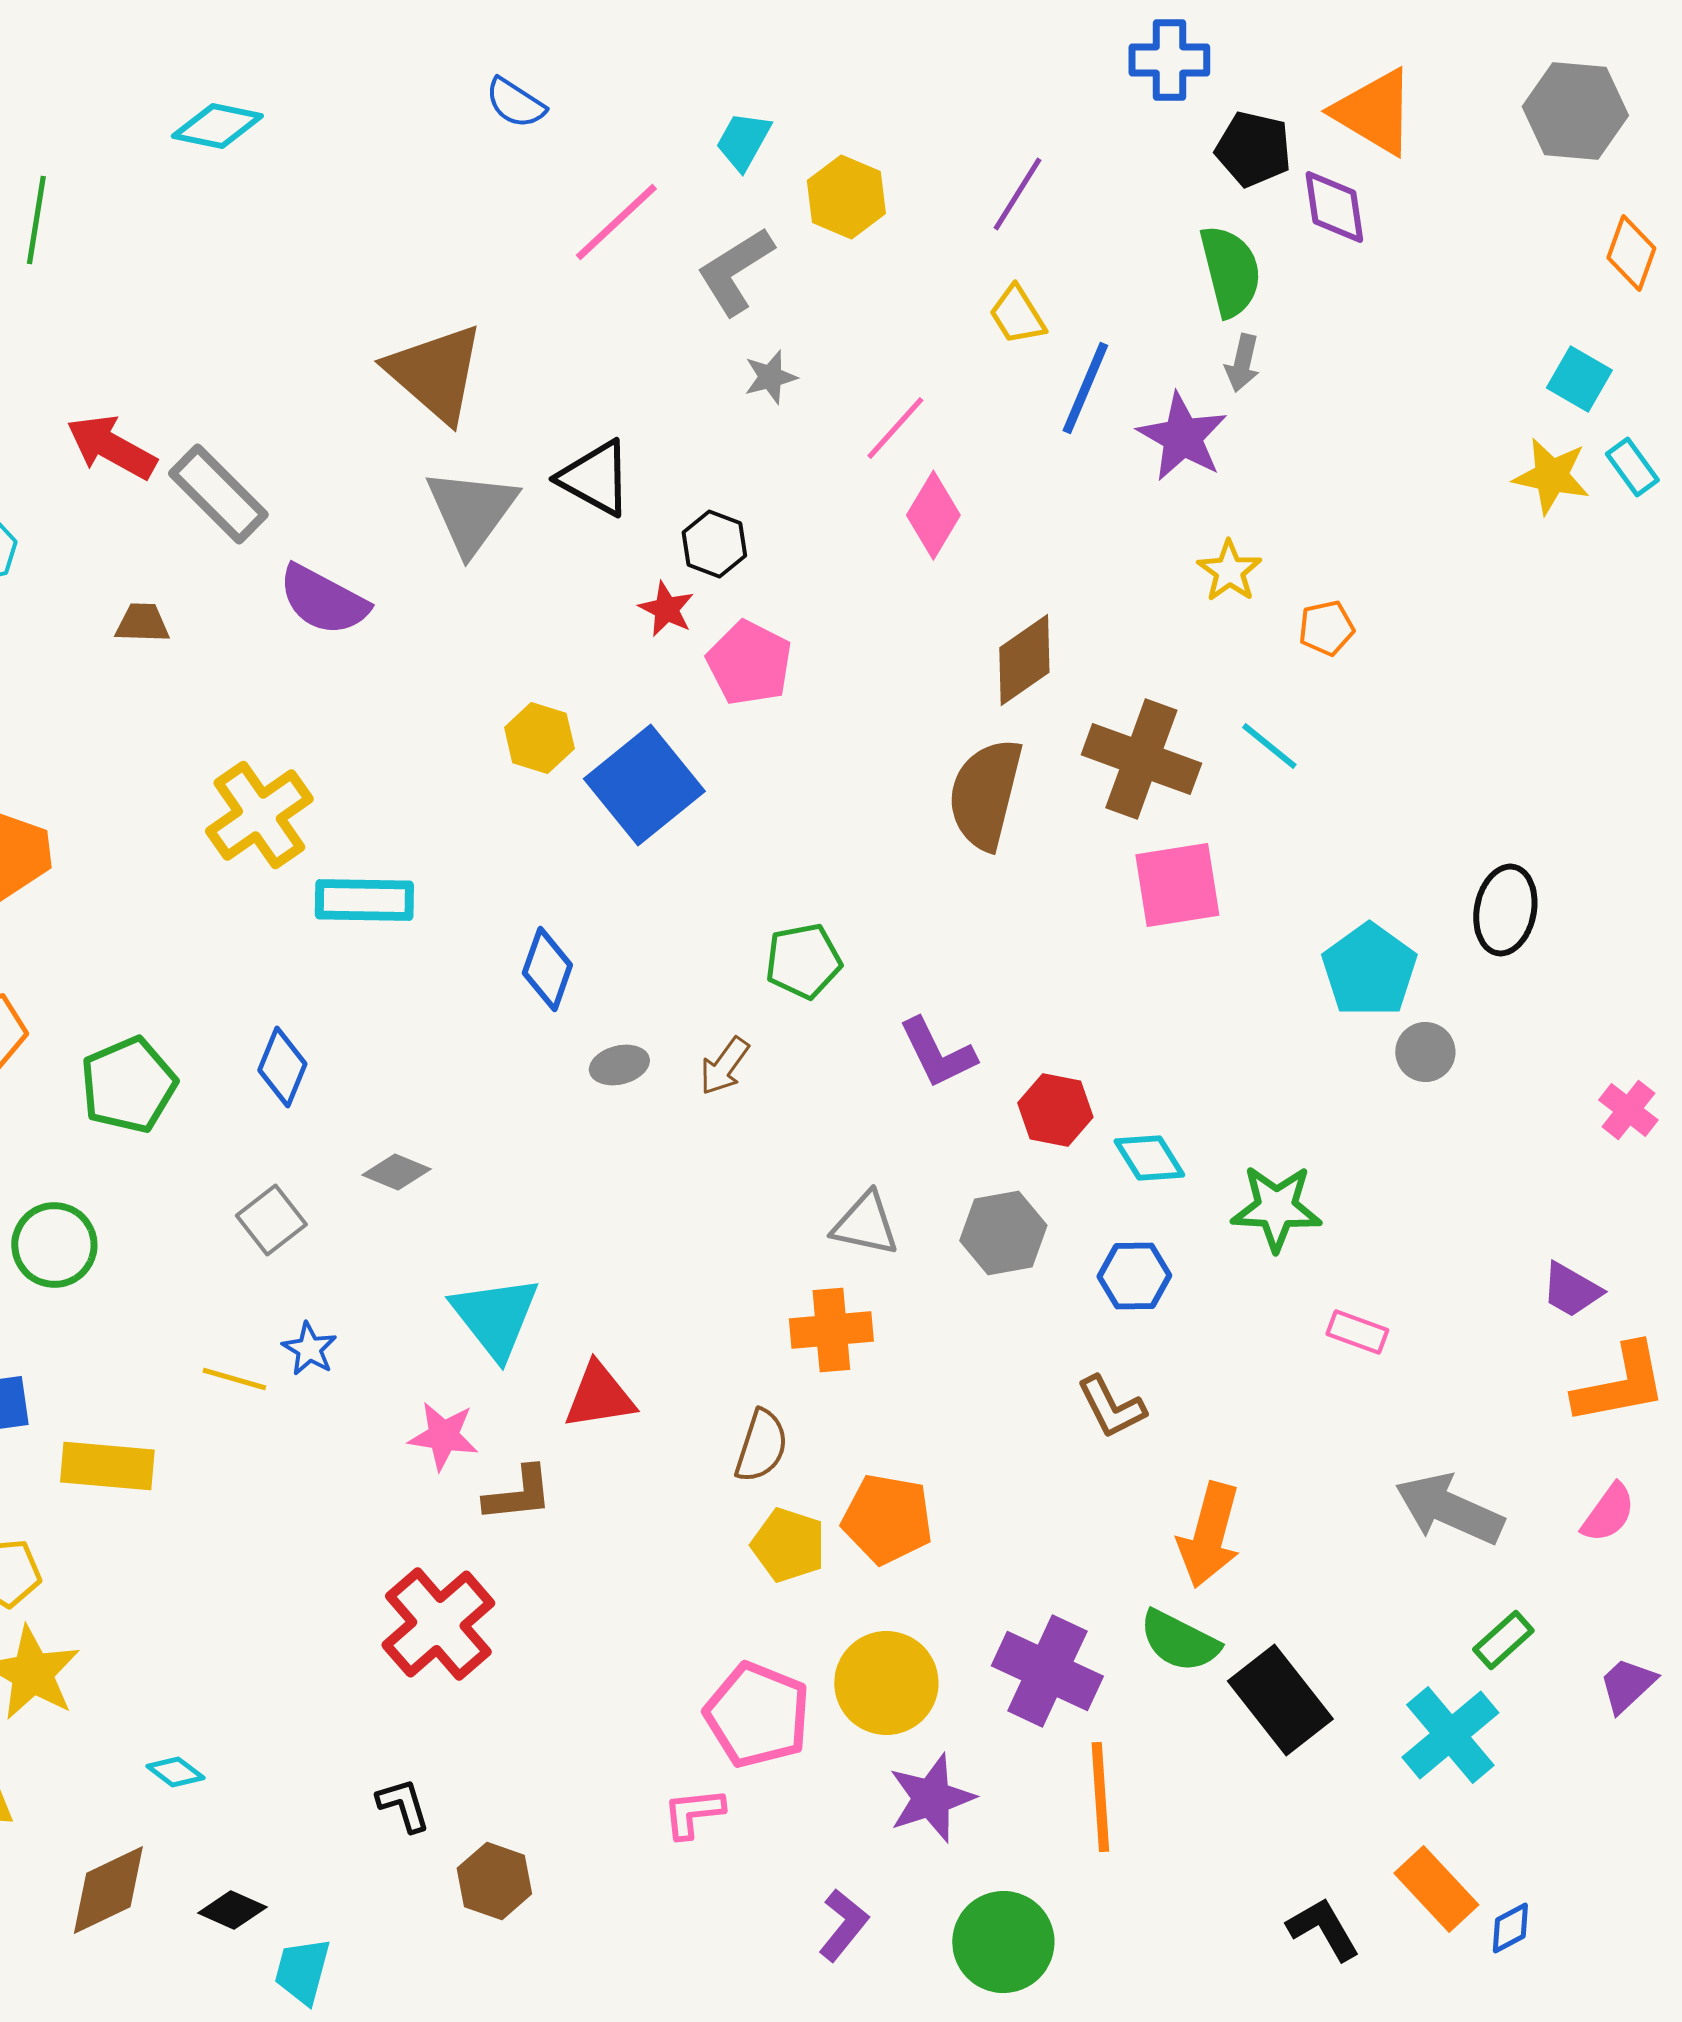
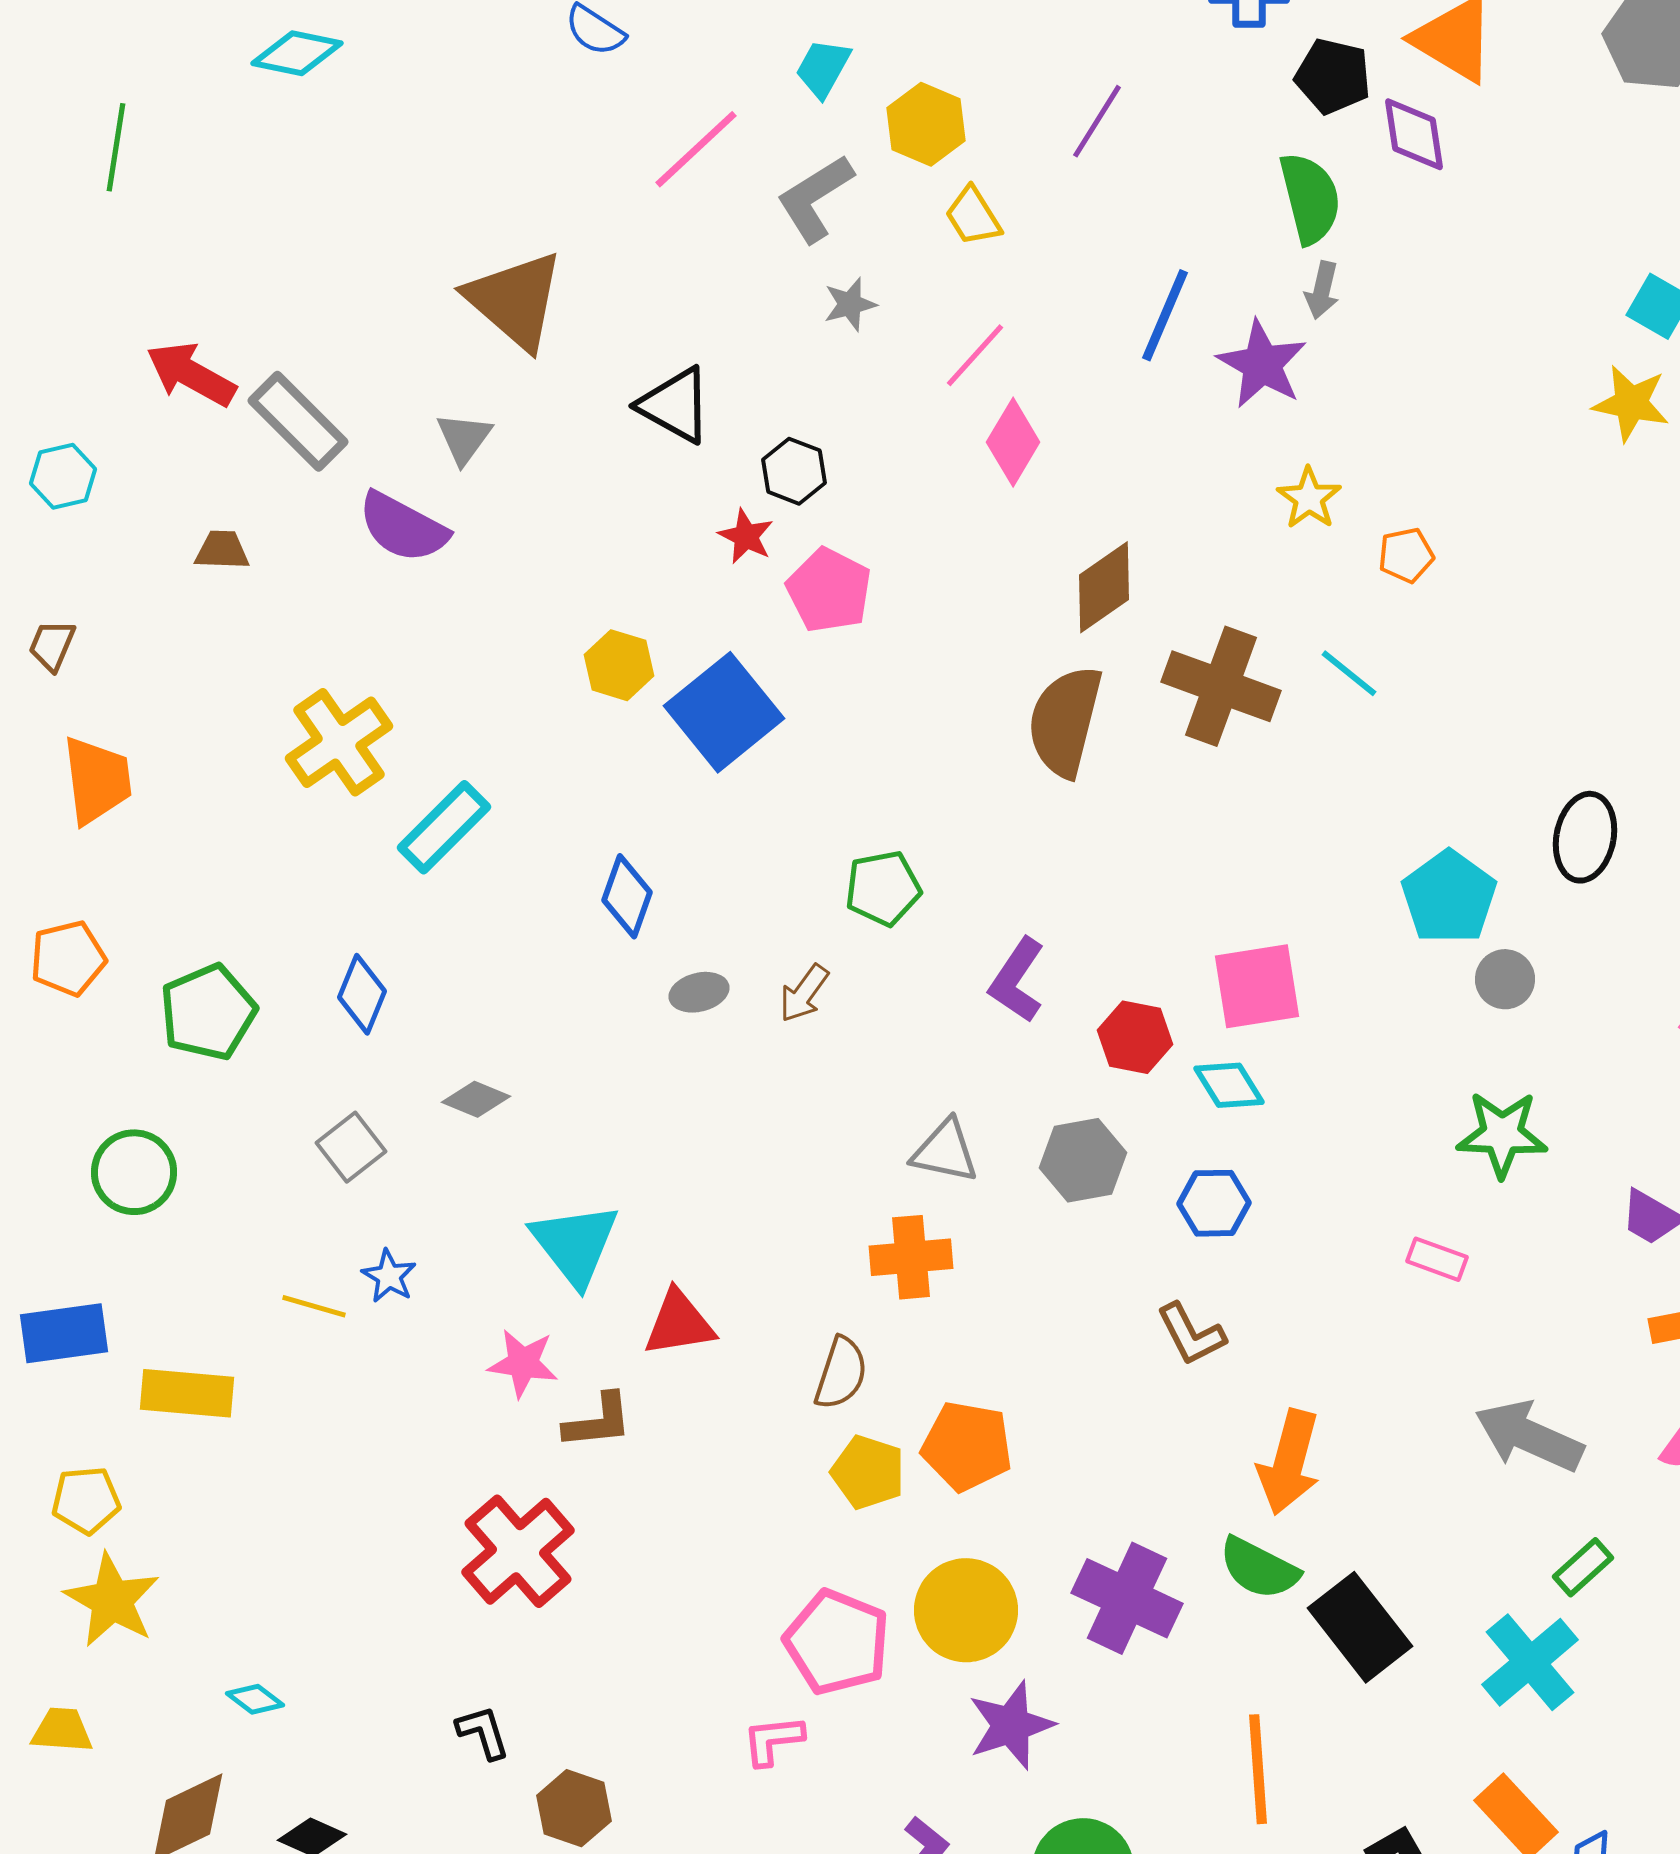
yellow trapezoid: (1017, 315) -> (973, 216), moved
gray triangle: (471, 511) -> (464, 438), moved, size x0.6
pink square: (1177, 885) -> (1257, 986), moved
cyan rectangle: (364, 900) -> (444, 827), turned -46
purple L-shape: (937, 1053) -> (1017, 980), turned 60
green star: (1276, 1208) -> (1502, 1134), moved
orange line: (1100, 1797) -> (1258, 1769), moved

